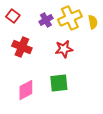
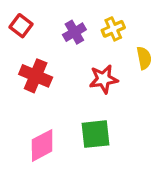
yellow cross: (70, 18) -> (113, 29), size x0.6
yellow semicircle: (93, 22) -> (144, 58), moved

